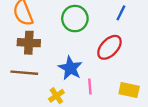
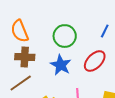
blue star: (70, 68) -> (61, 65), moved
brown line: (24, 73) -> (21, 83), turned -40

